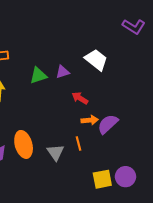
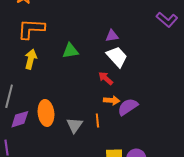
white trapezoid: (96, 60) -> (117, 57), moved
purple triangle: (63, 72) -> (112, 36), moved

